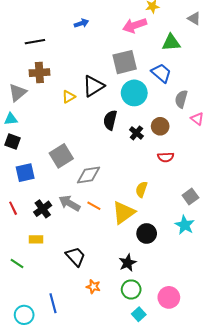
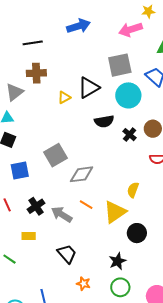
blue arrow: (81, 23) -> (79, 26), size x1.6
black semicircle: (110, 120) -> (104, 121), turned -114
gray arrow: (69, 203) -> (62, 214), moved

